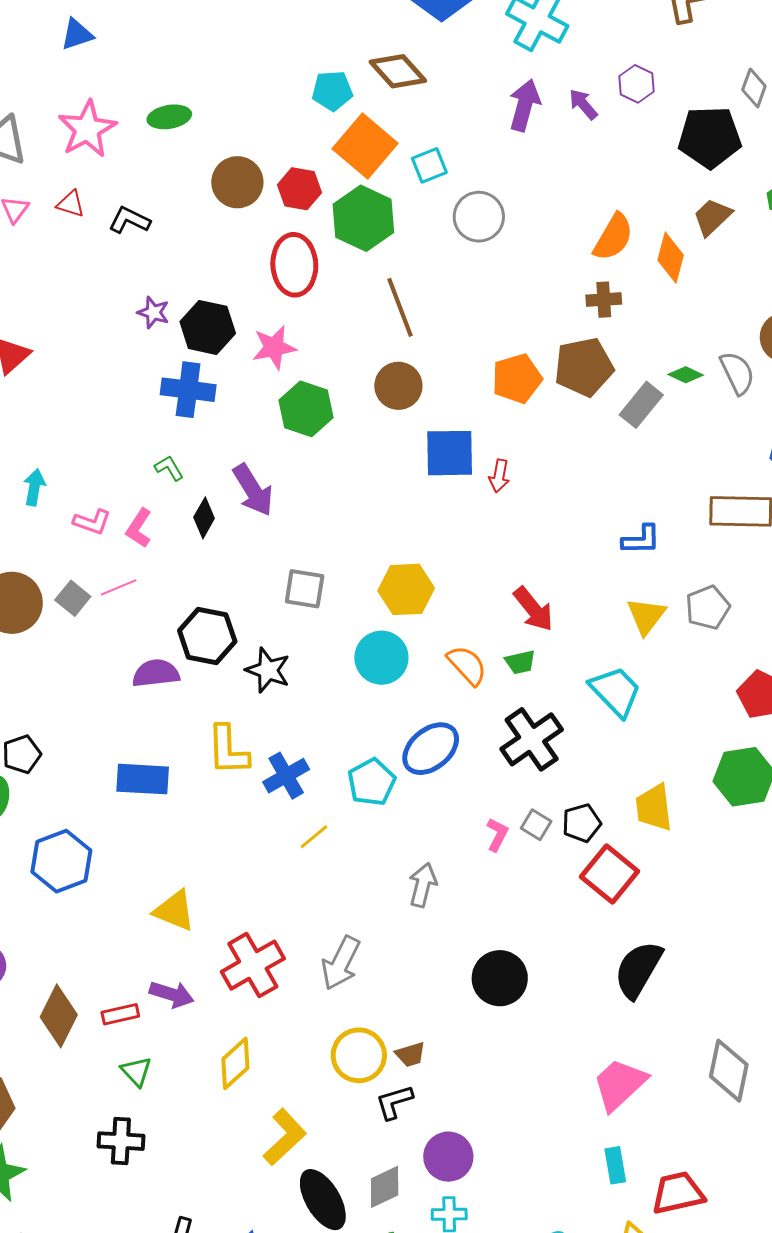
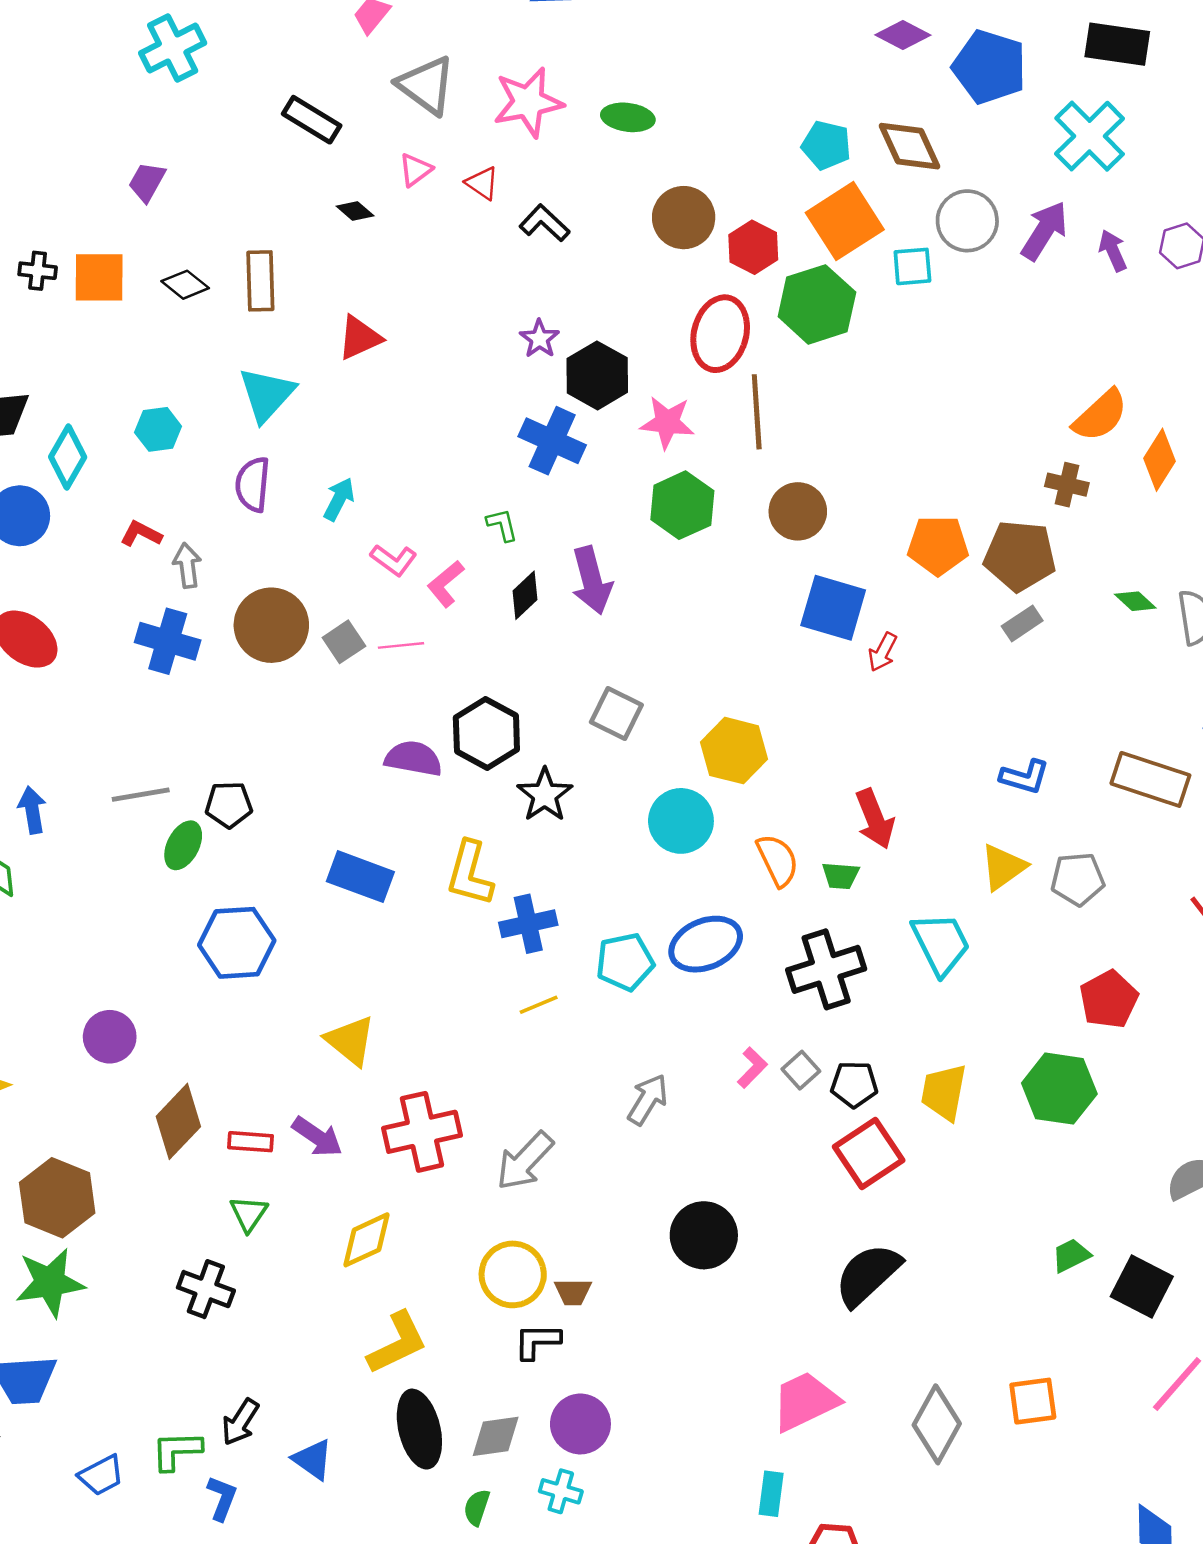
gray circle: (479, 217) -> (967, 221), moved
brown line: (400, 307) -> (757, 412), moved
gray rectangle: (641, 405) -> (1022, 623), moved, size x0.7

